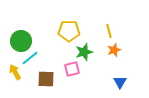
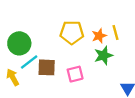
orange star: (114, 50) -> (99, 36), moved
green star: (84, 52) -> (103, 55), moved
brown square: (46, 79) -> (47, 67), moved

